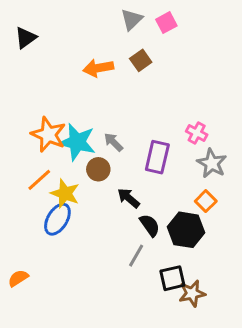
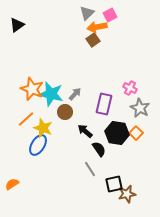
orange arrow: (98, 68) -> (97, 27), moved
gray arrow: (113, 142) -> (75, 94), turned 88
black hexagon: (186, 230) -> (117, 133), moved
gray line: (136, 256) -> (90, 169), turned -63

